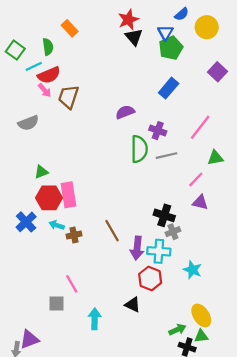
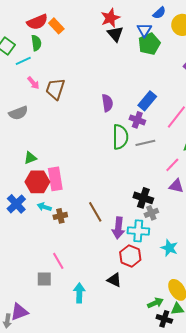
red semicircle: (49, 75) -> (37, 22), moved
blue rectangle: (169, 88) -> (147, 101), moved
purple semicircle: (125, 112) -> (107, 103), turned 102

